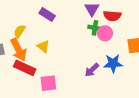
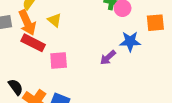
purple arrow: (92, 70) -> (108, 58), moved

